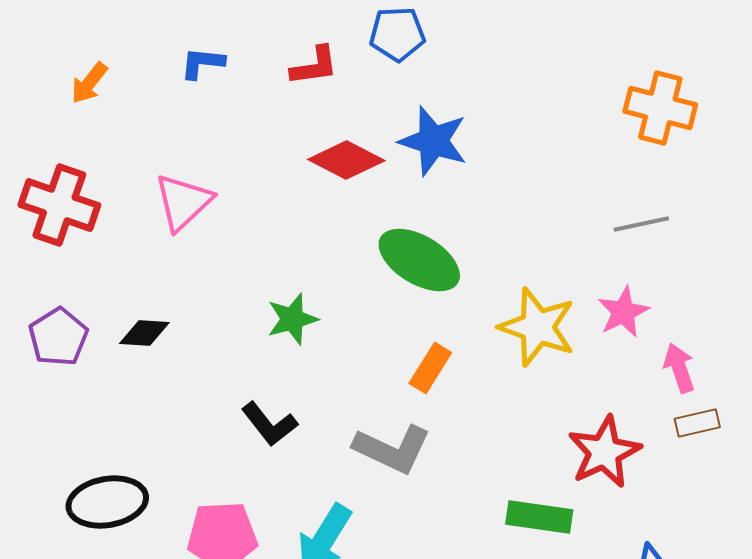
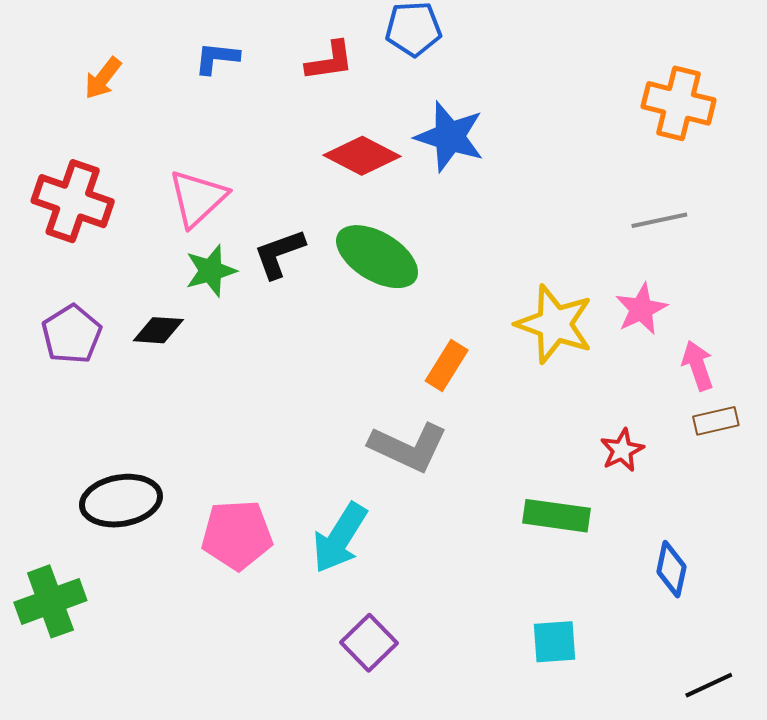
green ellipse: (419, 260) -> (377, 257), moved
green star: (292, 319) -> (211, 271), moved
black L-shape: (269, 424) -> (279, 254), moved, turned 108
red star: (604, 452) -> (622, 450), size x0.6

